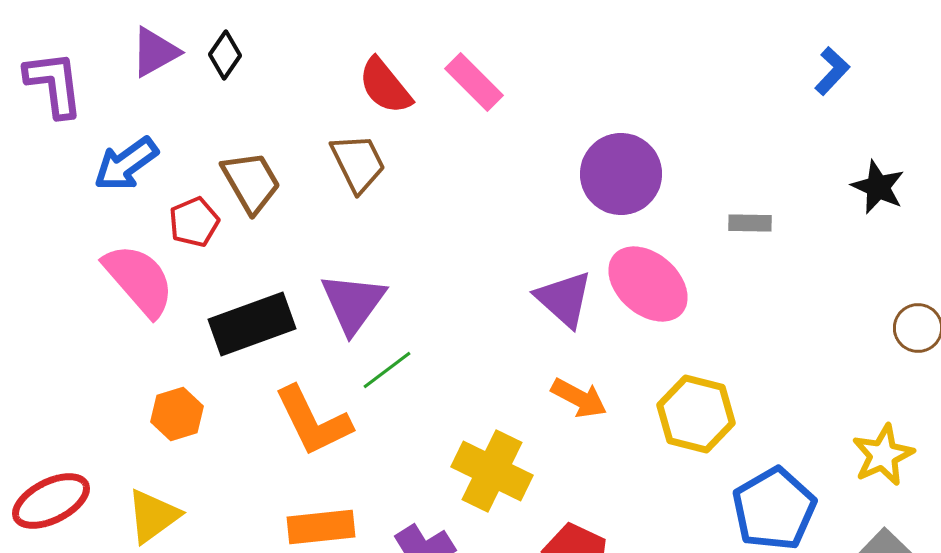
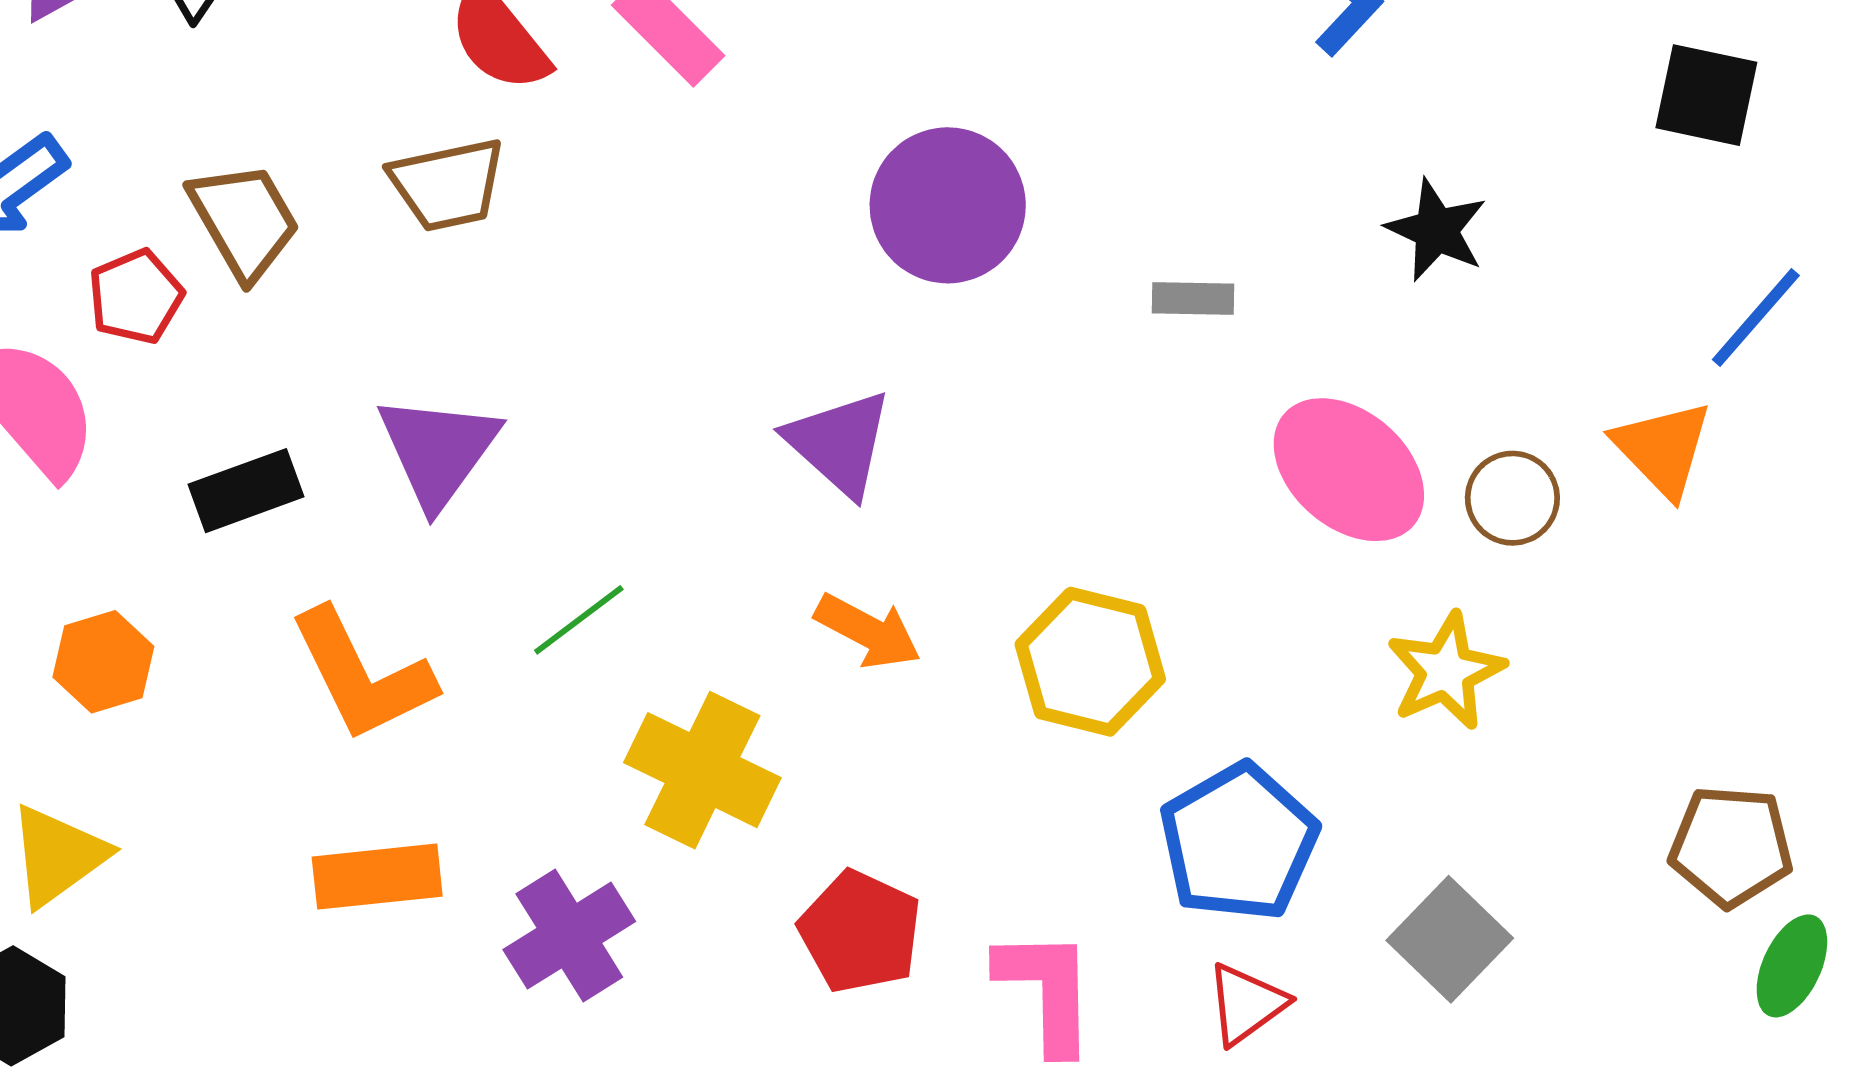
brown trapezoid: (358, 163) -> (448, 184), turned 104
pink ellipse: (648, 284) -> (1349, 470), moved
black rectangle: (252, 324) -> (246, 491), size x0.7
green line: (387, 370) -> (579, 620), moved
yellow star: (883, 455) -> (1446, 671), moved

